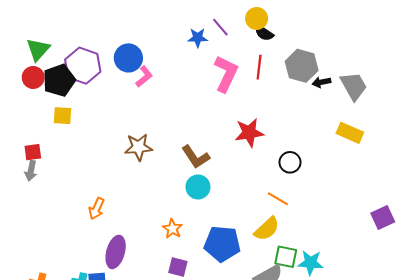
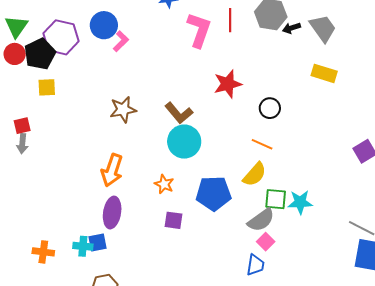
cyan circle: (198, 187) -> (184, 142), size x1.4
orange arrow: (97, 209) -> (112, 170), moved, size x1.5

